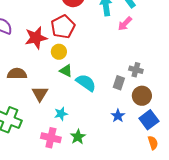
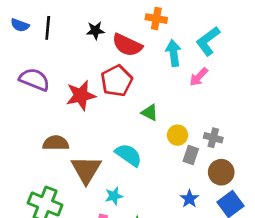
yellow circle: (59, 52) -> (178, 135), moved
green triangle: (66, 71) -> (150, 113), moved
cyan semicircle: (86, 83) -> (128, 155), moved
brown triangle: (40, 94) -> (86, 170), size x1.4

